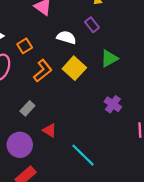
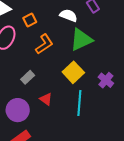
green triangle: (109, 58) -> (81, 40), moved, size x1.4
yellow square: (74, 68) -> (73, 72), moved
cyan line: (83, 155) -> (79, 103), moved, turned 45

